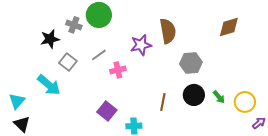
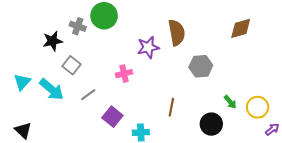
gray line: (99, 55) -> (88, 95), moved
black circle: (194, 95) -> (211, 124), moved
cyan triangle: (17, 101) -> (22, 82), moved

